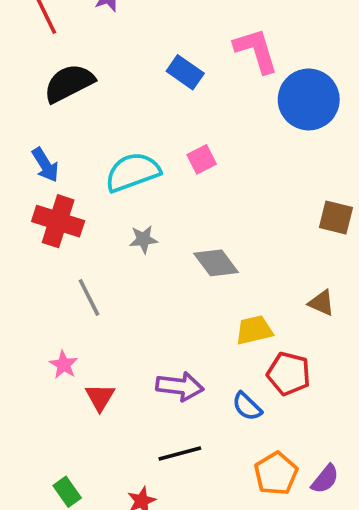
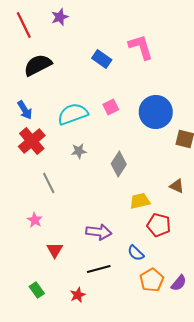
blue circle: (309, 99) -> (156, 112), moved
red cross: (58, 221) -> (32, 141), turned 32
gray diamond: (216, 263) -> (119, 164), turned 70
red triangle: (100, 397) -> (55, 250), moved
blue semicircle: (247, 406) -> (136, 253), moved

